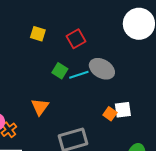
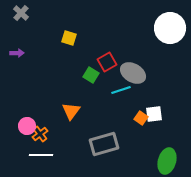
red square: (76, 39) -> (107, 62), moved
cyan line: (79, 75) -> (121, 90), moved

